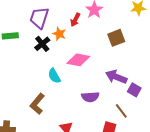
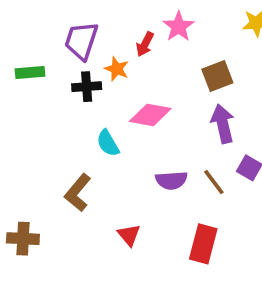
black cross: (42, 44) -> (87, 87), turned 35
purple arrow: (116, 77) -> (223, 124), moved, turned 55
brown line: (121, 111) -> (214, 182), moved

